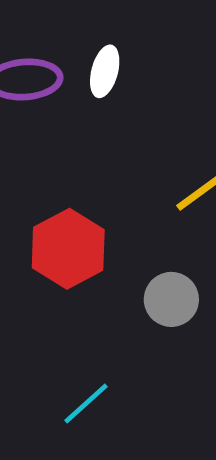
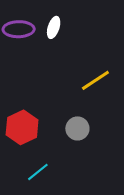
red hexagon: (68, 249) -> (22, 127), moved

